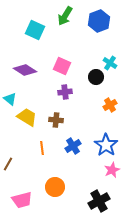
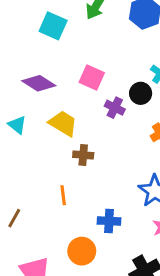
purple cross: (65, 92) -> (115, 108), moved, turned 32
yellow trapezoid: (27, 117) -> (63, 123), moved
blue cross: (73, 146) -> (109, 221), moved, turned 35

